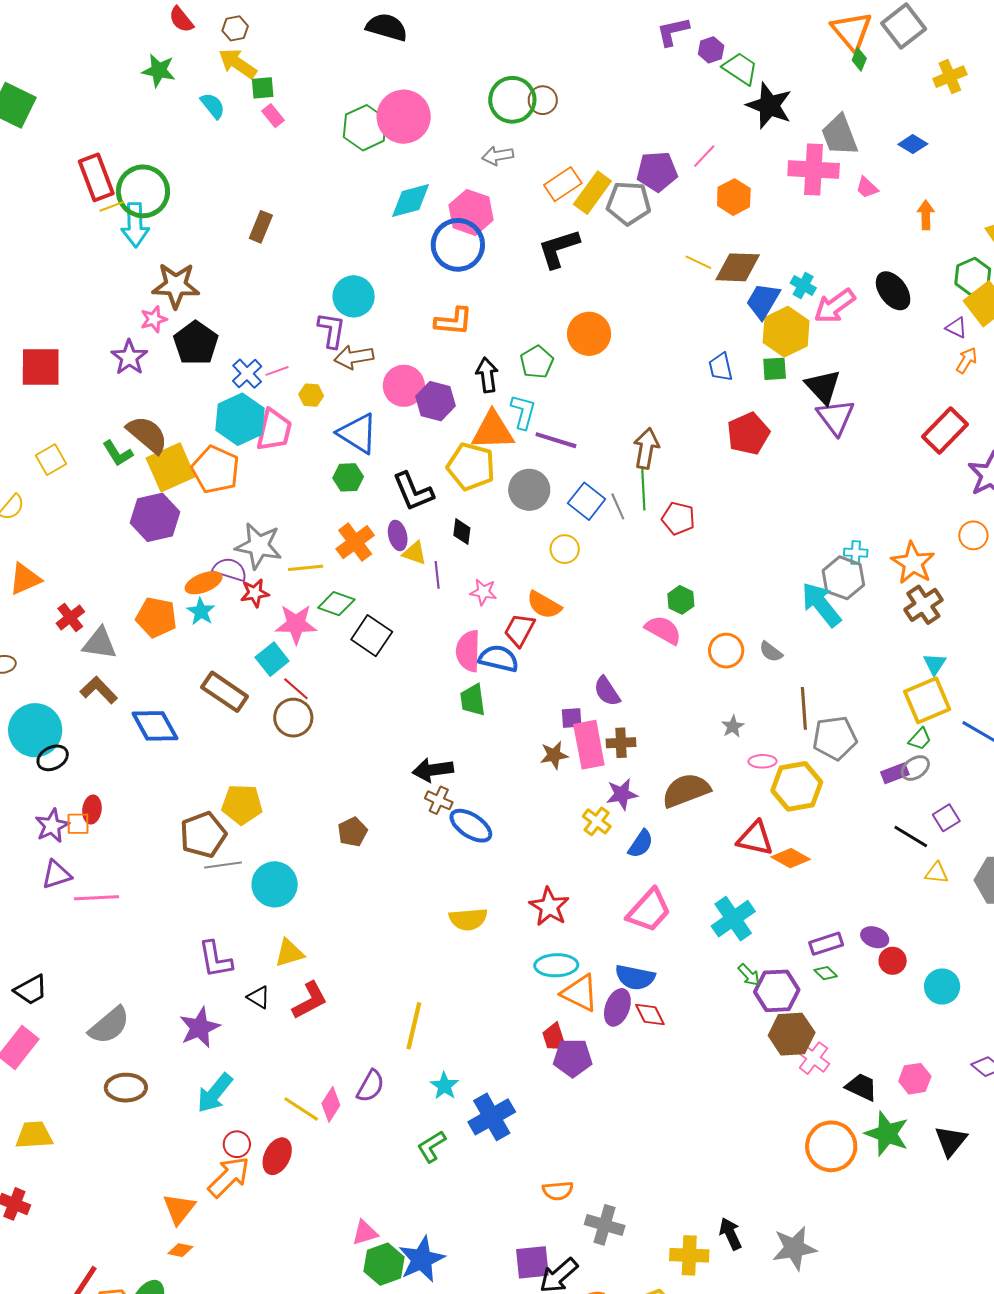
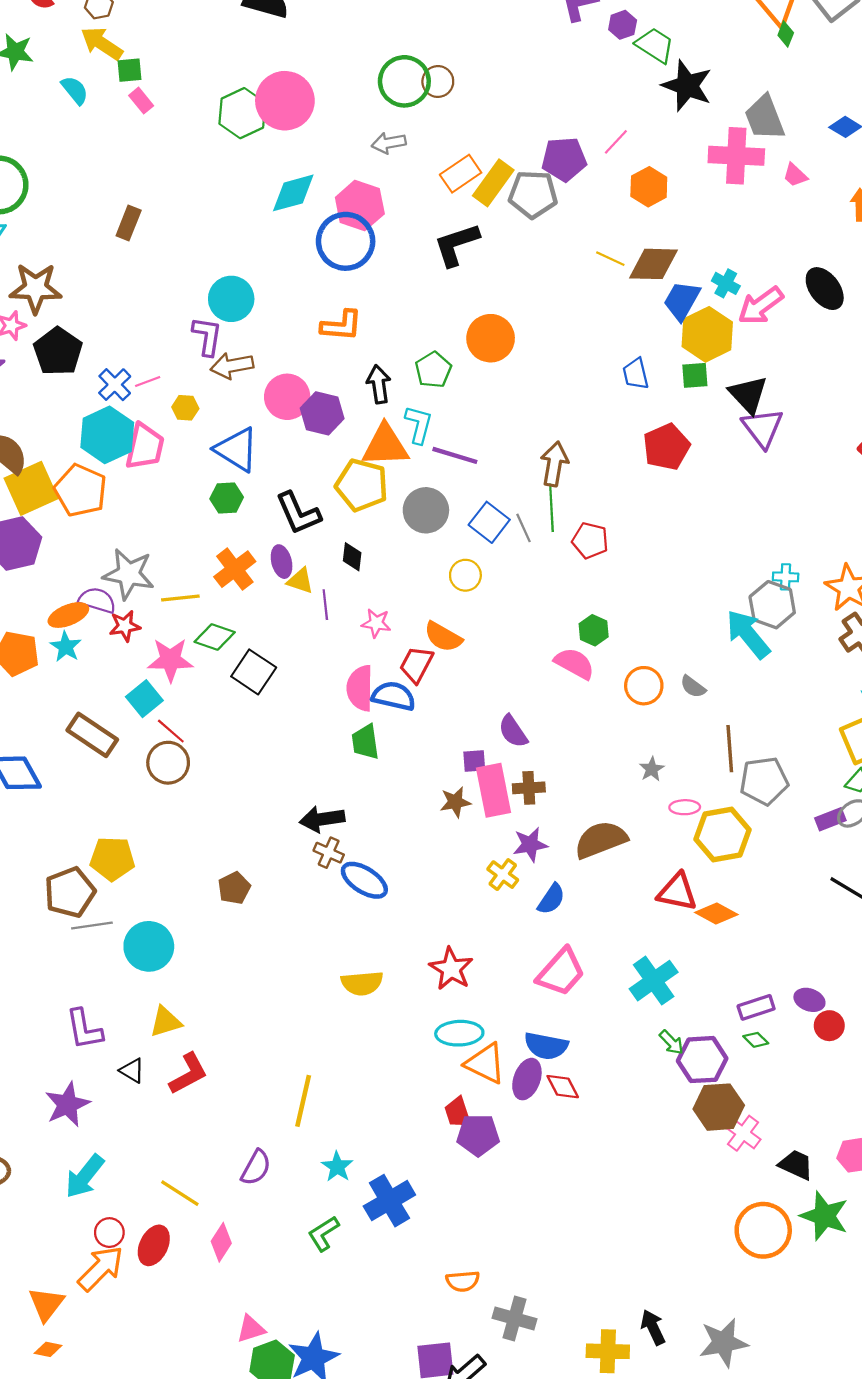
pink diamond: (331, 1104) -> (221, 1242), moved

